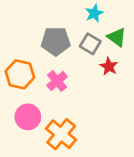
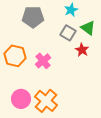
gray pentagon: (56, 41) -> (33, 17), moved
pink circle: (28, 117) -> (21, 99), moved

